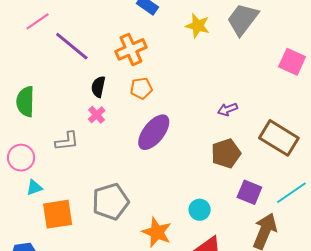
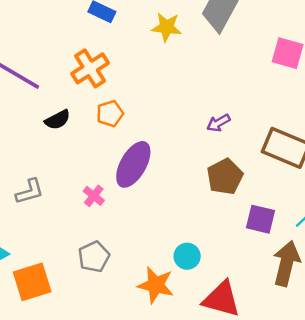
black semicircle: (98, 87) -> (58, 120), turned -120
pink cross: (97, 115) -> (94, 196), moved
gray pentagon: (110, 202) -> (94, 257), size x0.7
cyan circle: (200, 210) -> (187, 256), moved

